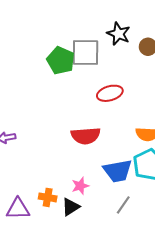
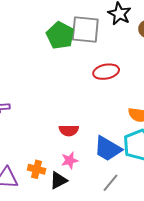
red semicircle: (86, 136) -> (69, 130), moved, size x0.7
blue trapezoid: (118, 171) -> (108, 149), turned 36

